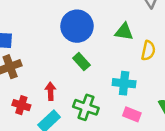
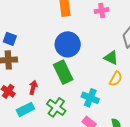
green triangle: (124, 32) -> (111, 58), moved
green rectangle: (81, 62) -> (63, 72), size x1.6

